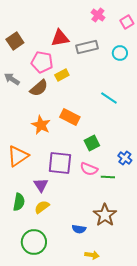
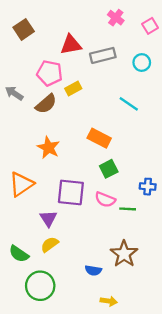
brown square: (15, 41) -> (24, 29), moved
cyan line: (109, 98) -> (129, 104), moved
orange rectangle: (70, 117) -> (99, 138), moved
blue cross: (125, 158) -> (148, 187), turned -32
green semicircle: (19, 202) -> (19, 254), moved, turned 114

